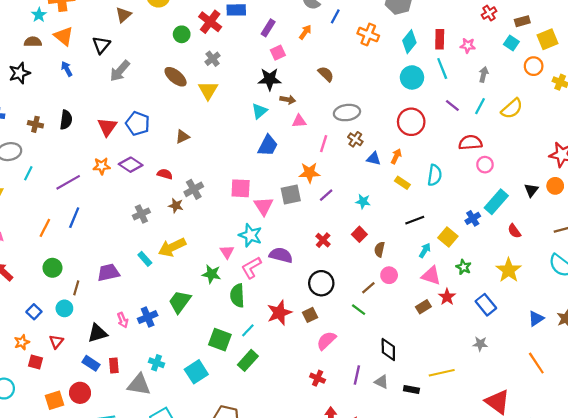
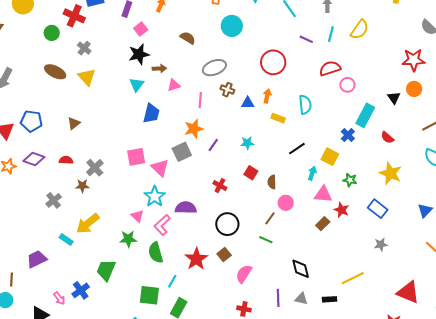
cyan circle: (412, 77) -> (232, 26), moved
cyan star: (250, 235) -> (155, 196), turned 30

